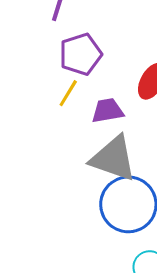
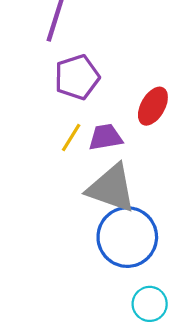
yellow line: (68, 93) -> (71, 138), moved

